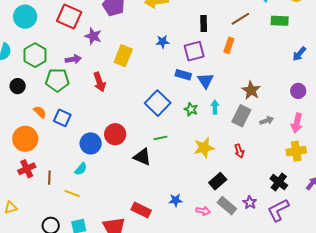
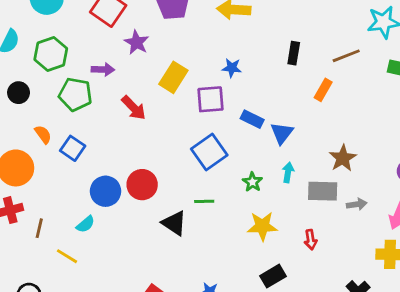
purple square: (194, 51) -> (210, 99), moved
red arrow: (99, 82) -> (134, 108), turned -36
green star: (191, 109) -> (252, 182), moved
gray rectangle: (241, 116) -> (323, 191), turned 55

